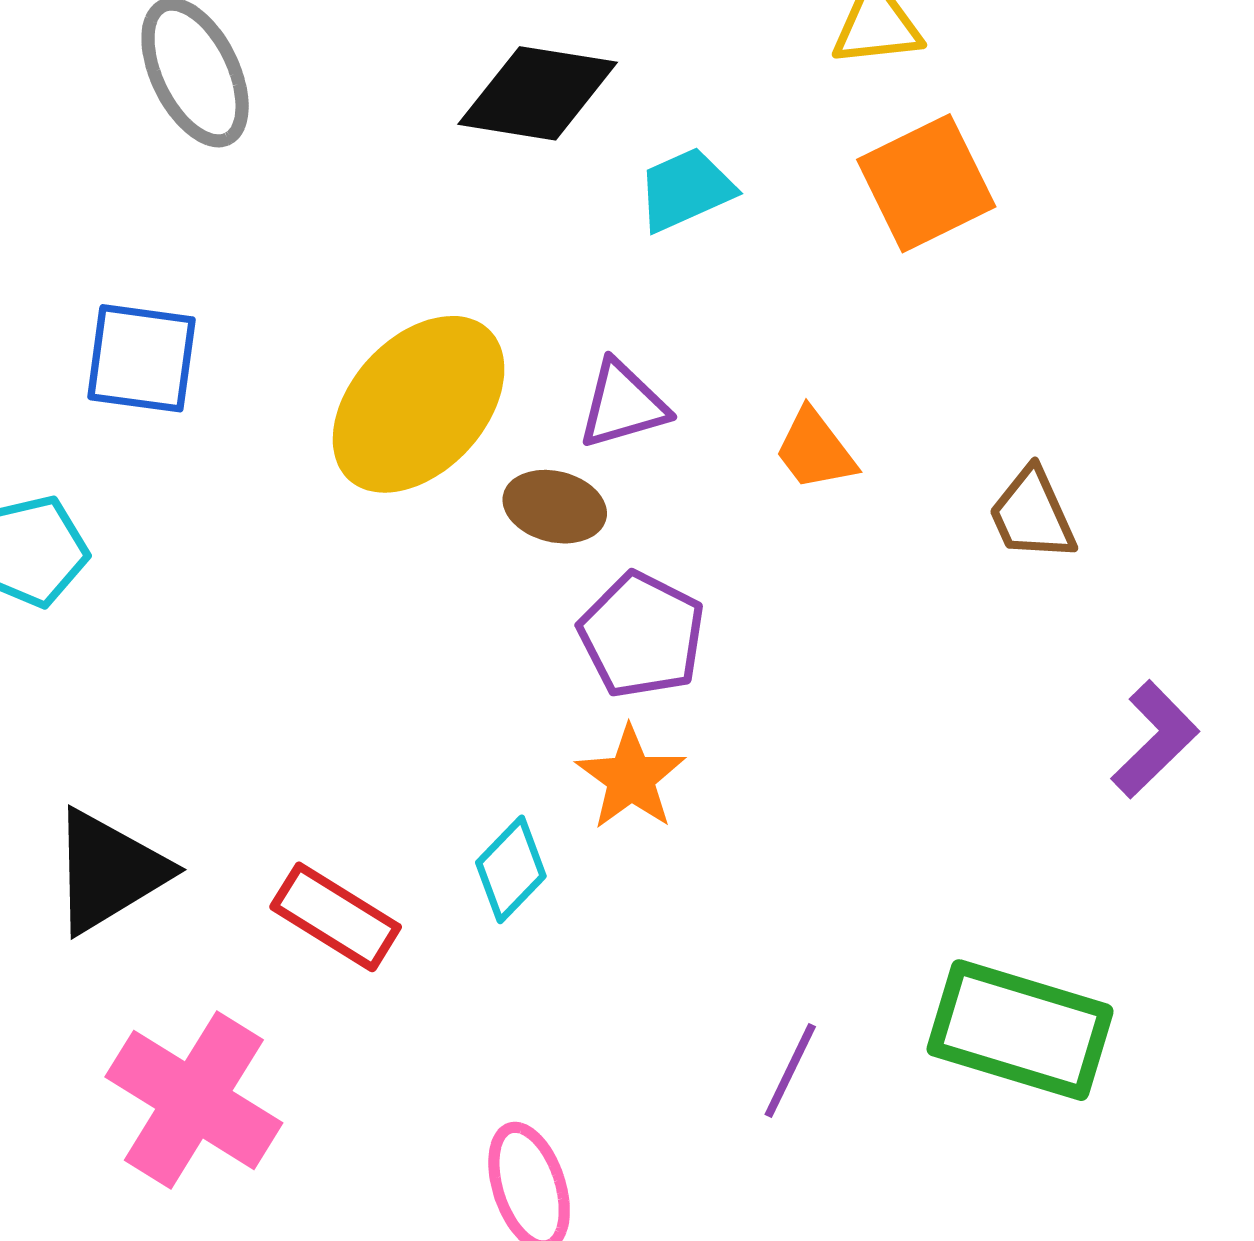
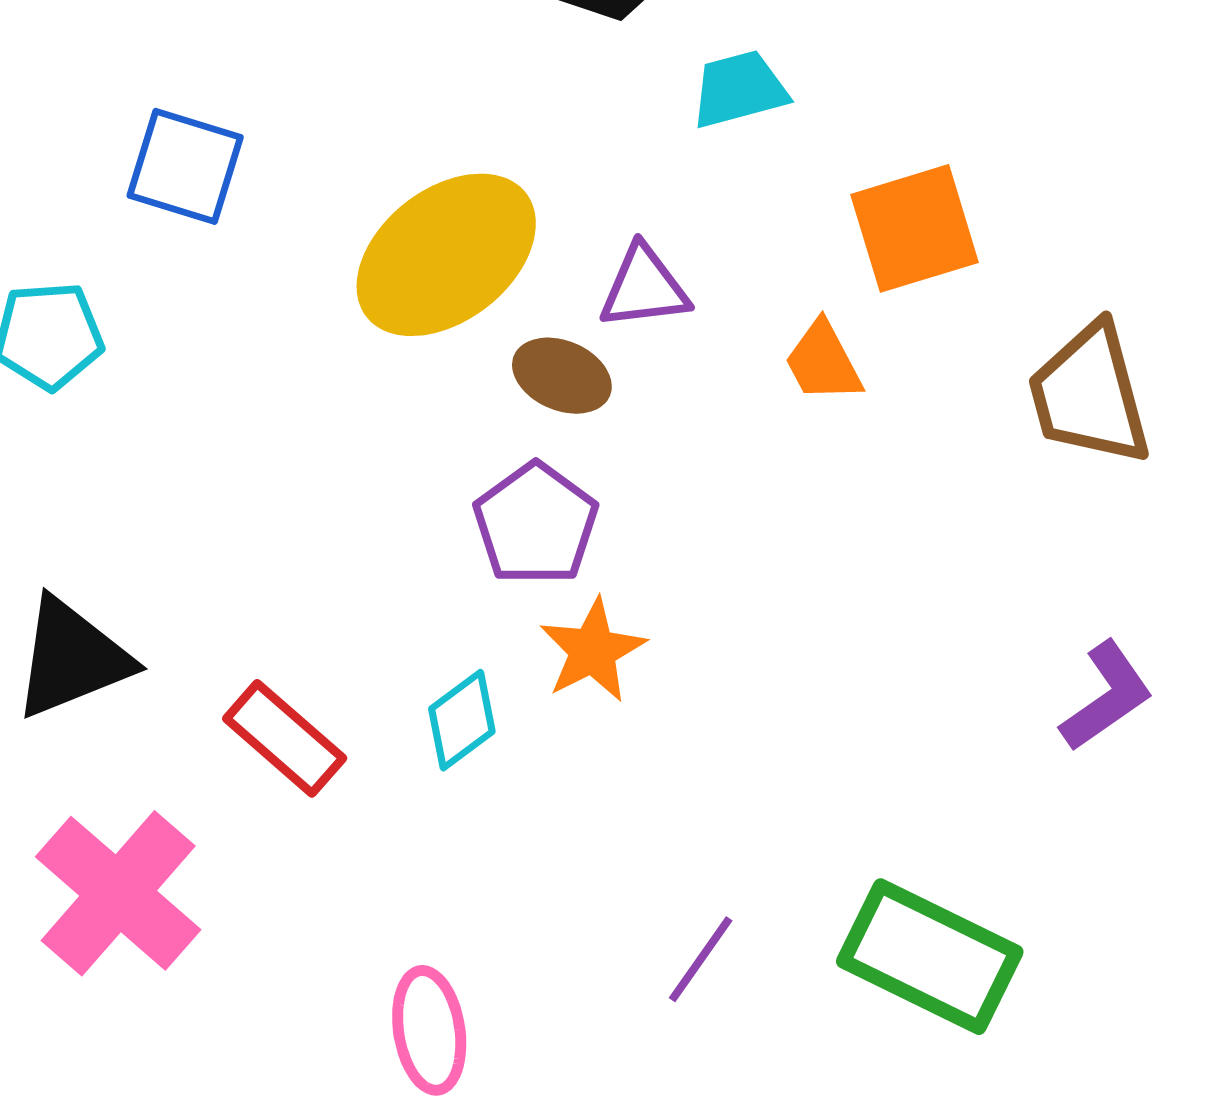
orange square: (926, 183) -> (914, 228), moved
brown trapezoid: (1032, 514) -> (1089, 395), moved, size x1.5
purple pentagon: (642, 635) -> (536, 524), moved

